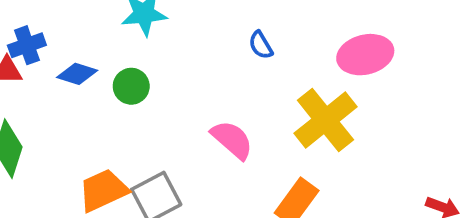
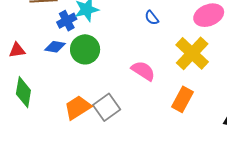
blue cross: (27, 45) -> (67, 21), moved
green circle: (131, 86) -> (85, 49), size x1.5

